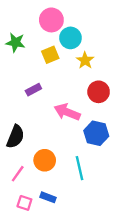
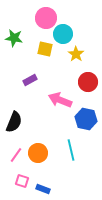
yellow square: (50, 55) -> (45, 49), turned 35
orange circle: (45, 160) -> (38, 153), moved
blue rectangle: (48, 197) -> (43, 189), moved

